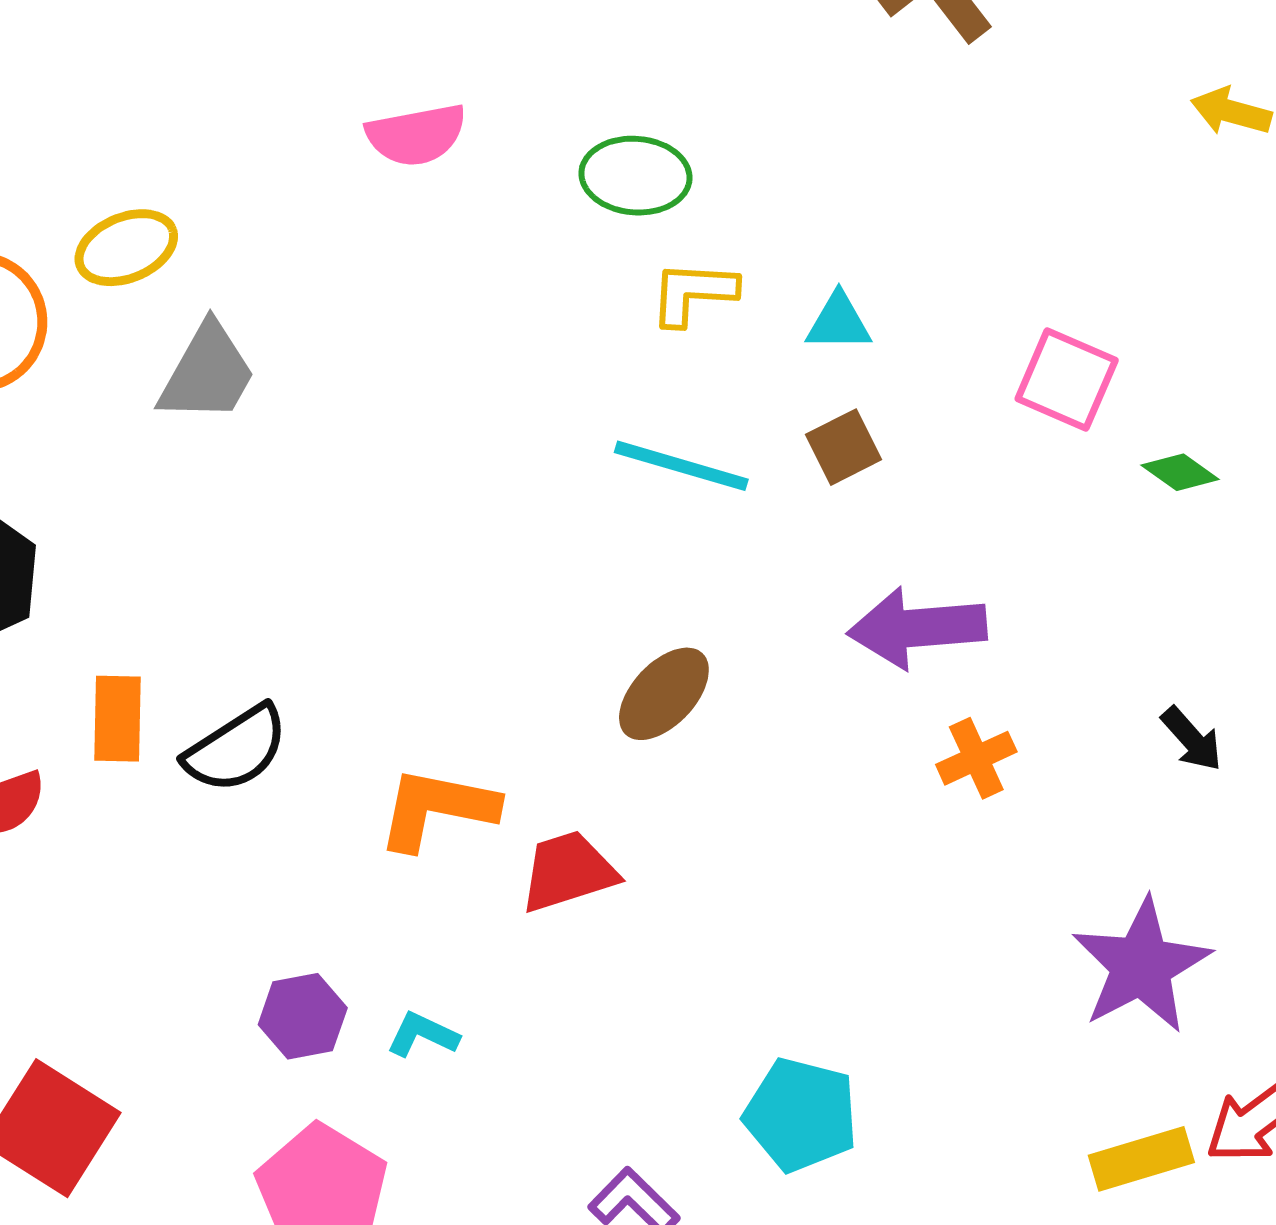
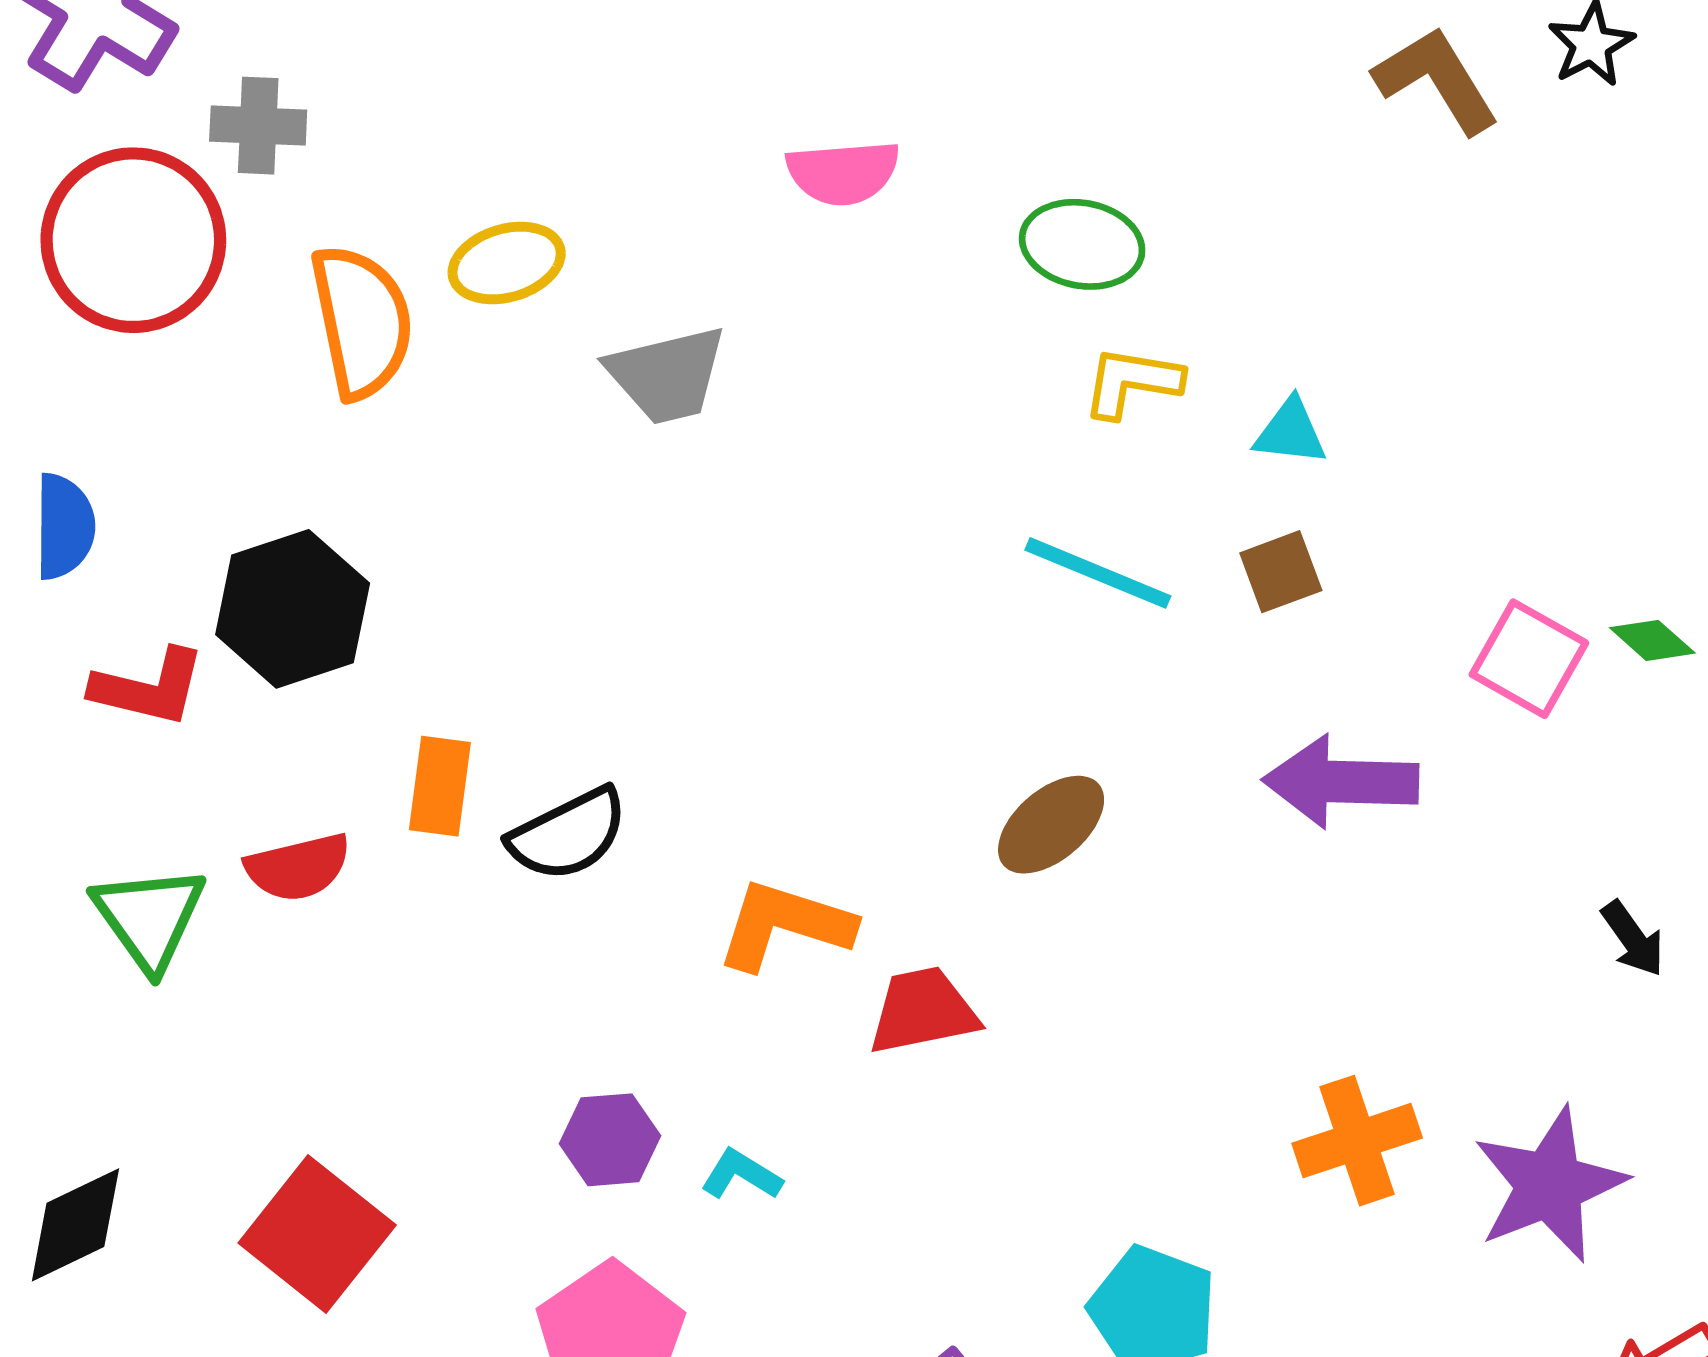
gray trapezoid: (207, 373) -> (667, 375), moved, turned 41
pink square: (1067, 380) -> (1529, 659), moved
orange cross: (976, 758) -> (1357, 1141), moved, size x1.4

